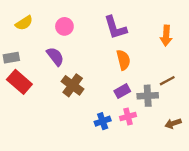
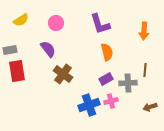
brown line: (167, 81) -> (145, 70), turned -56
red rectangle: (19, 82) -> (17, 71), turned 40
blue cross: (103, 121) -> (89, 105), size x1.5

